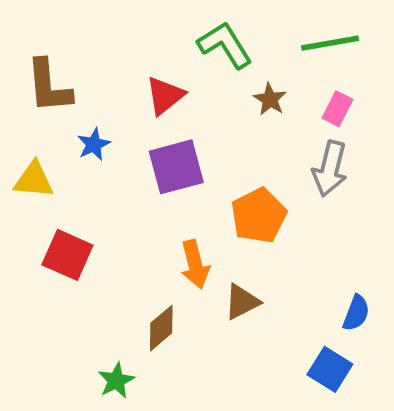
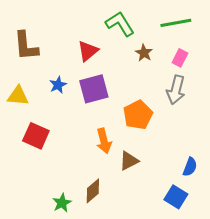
blue star: (94, 144) -> (58, 85), moved
brown diamond: (161, 328) -> (93, 191), moved

